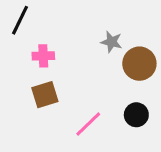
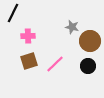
black circle: (136, 115) -> (88, 66), moved
pink line: (88, 124) -> (55, 64), moved

